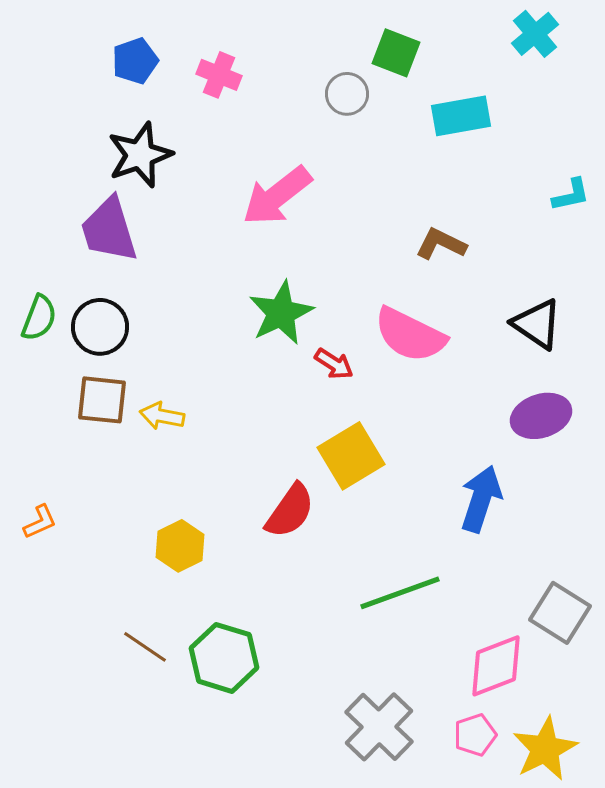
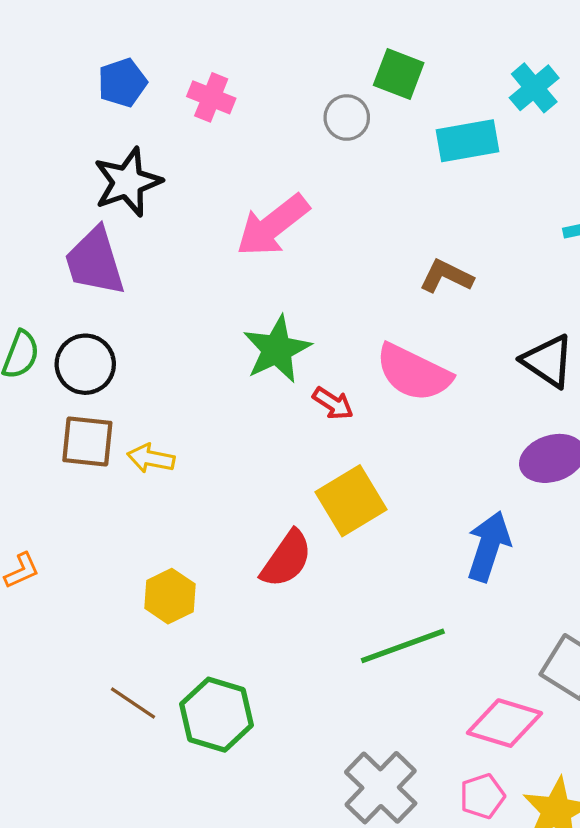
cyan cross: (535, 34) -> (534, 88), moved
pink diamond: (496, 666) -> (505, 723), turned 38

